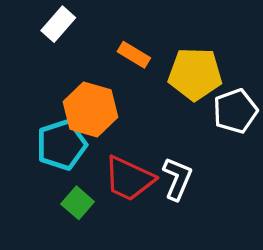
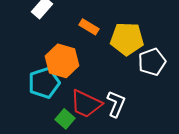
green square: (78, 203) -> (65, 119), moved

